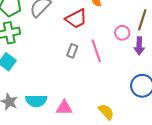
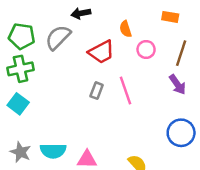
pink circle: (122, 33) -> (146, 49), moved
purple arrow: (139, 46) -> (177, 84), turned -36

